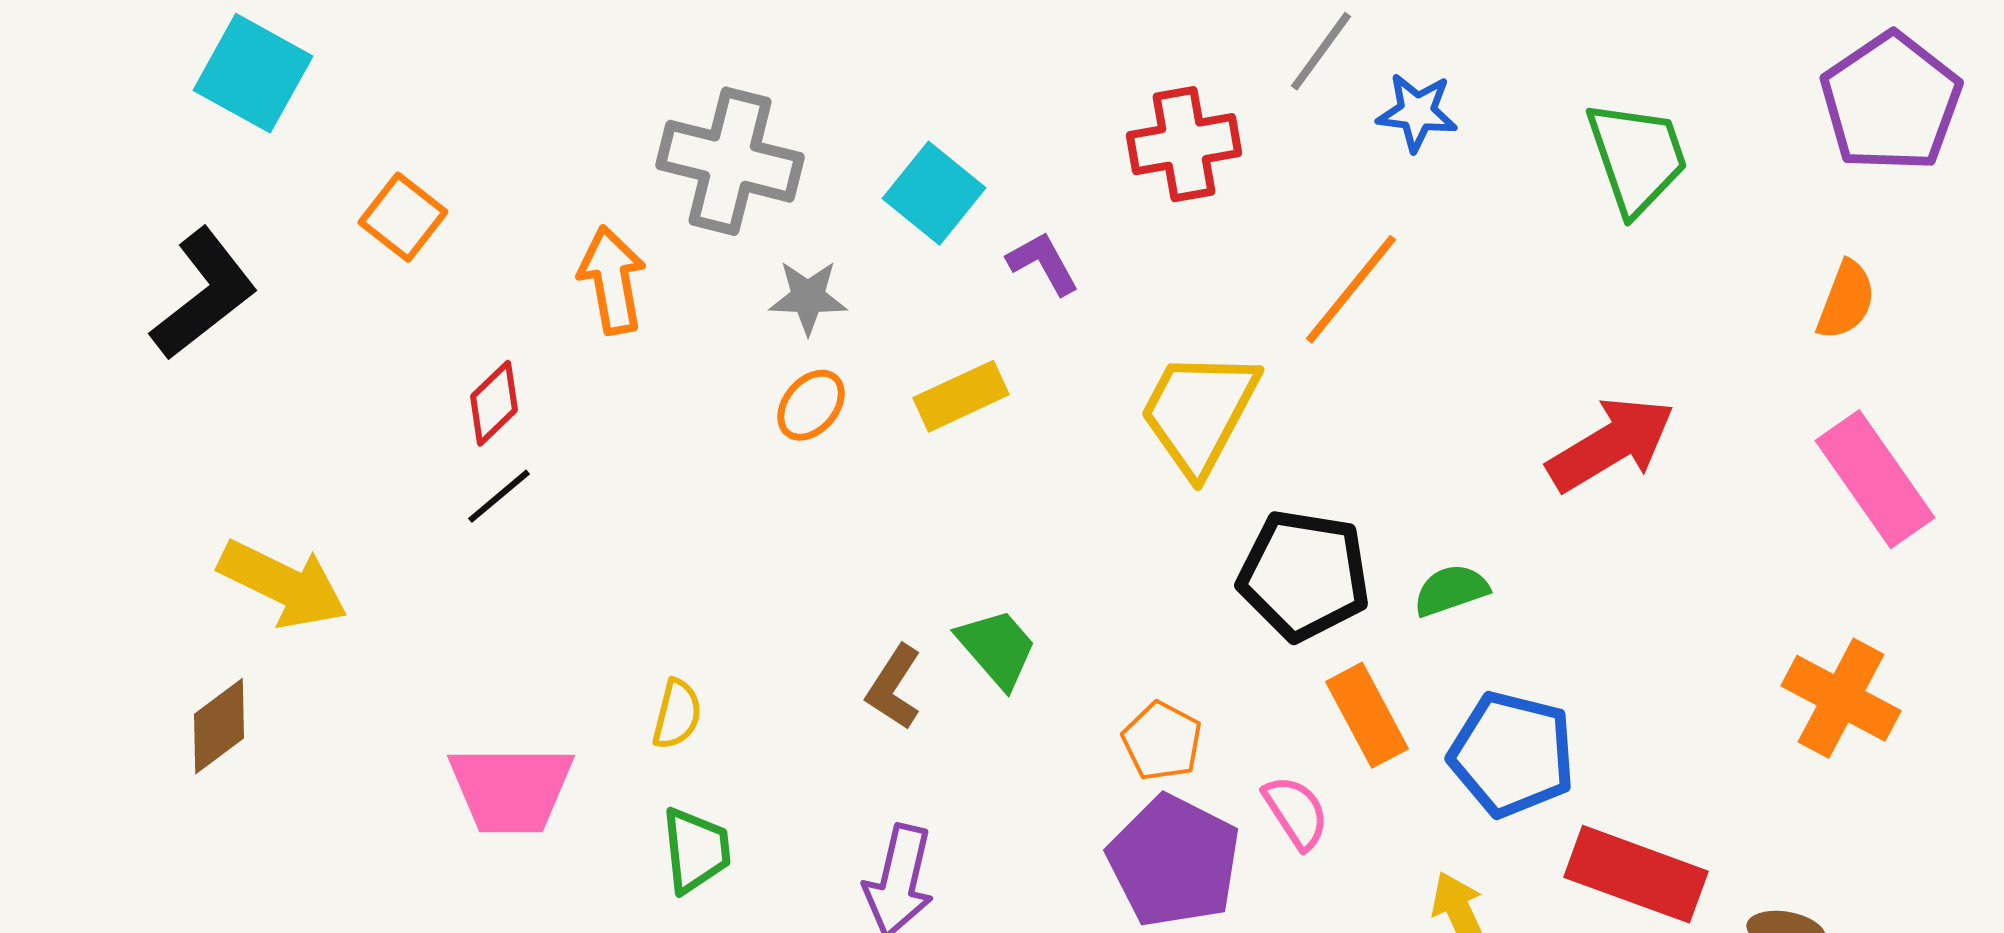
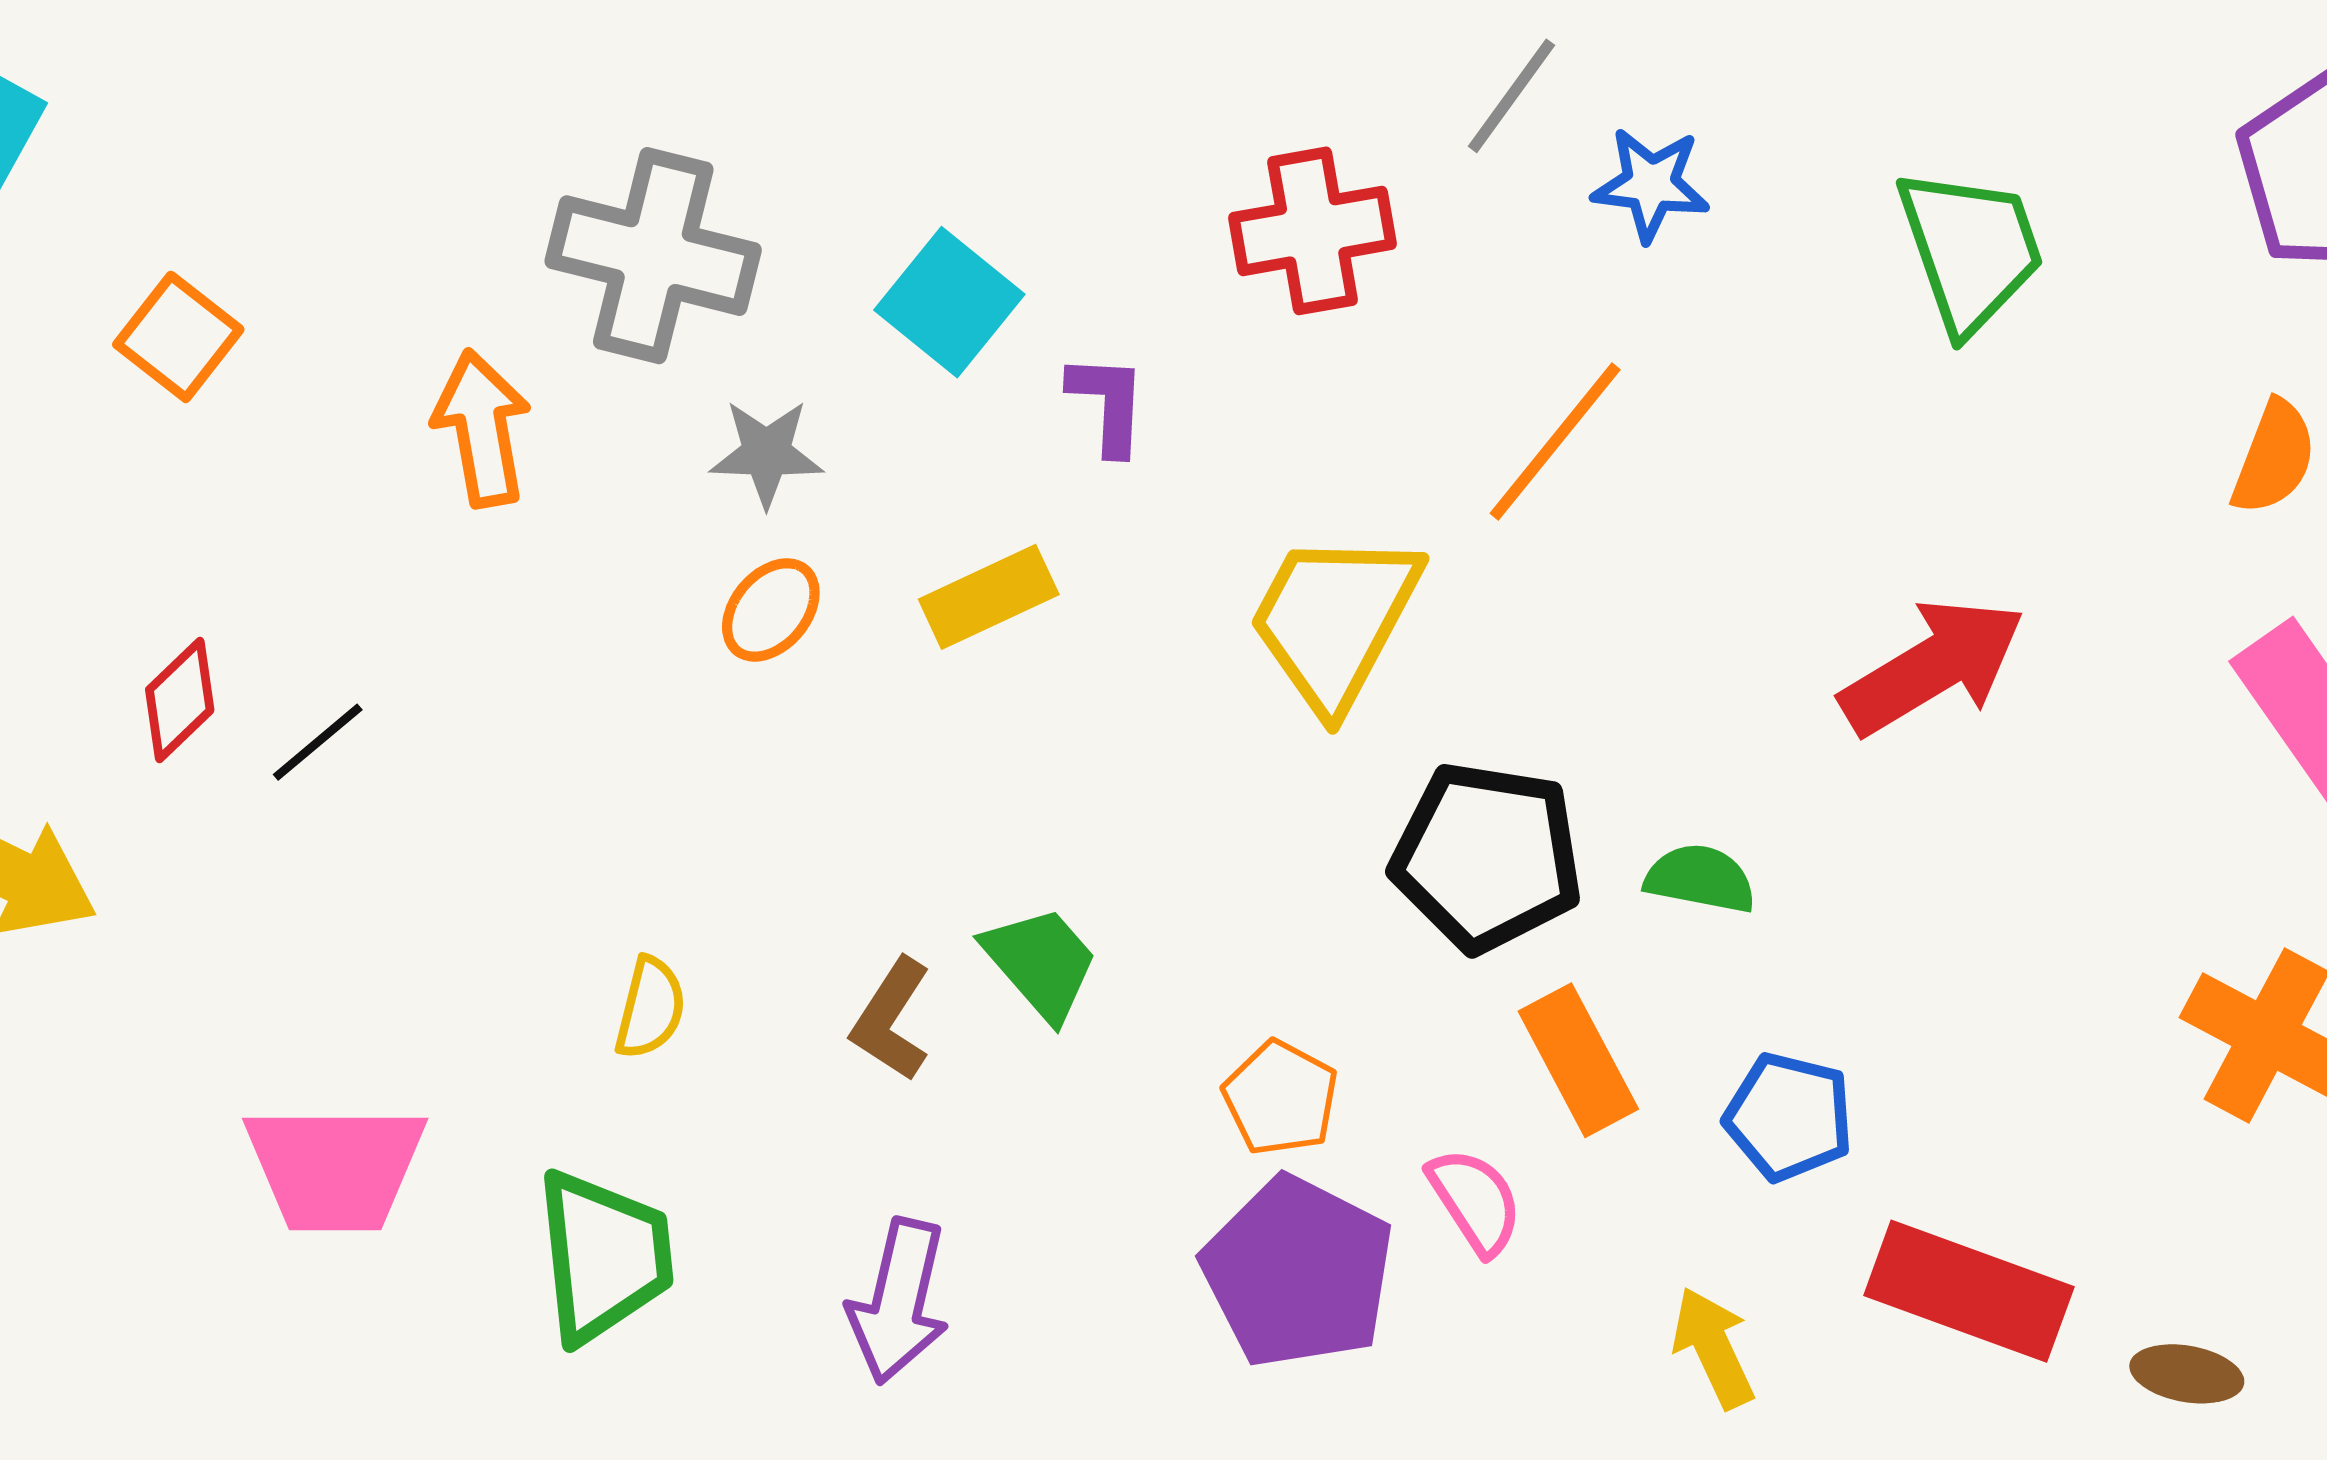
purple L-shape: (1043, 263) -> (1108, 404), turned 32
red diamond: (494, 403) -> (180, 700), moved
green semicircle: (1451, 590) -> (1700, 879), turned 30
yellow semicircle: (677, 714) -> (650, 1008), moved
blue pentagon: (1512, 754) -> (1789, 1117), size x0.7
green trapezoid: (696, 850) -> (604, 1256), size x1.4

